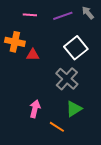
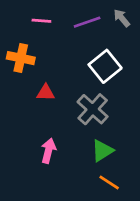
red triangle: (33, 55) -> (46, 93), moved
orange line: (57, 127) -> (109, 182), moved

